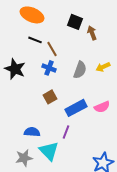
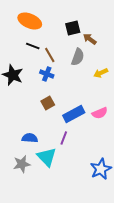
black square: (75, 22) -> (73, 28), turned -35
brown arrow: (92, 33) -> (90, 39), turned -32
gray semicircle: (80, 70) -> (78, 57), moved

